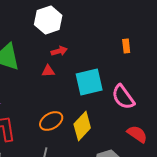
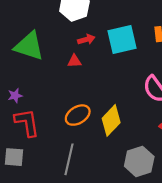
cyan square: (89, 82) -> (122, 40), moved

